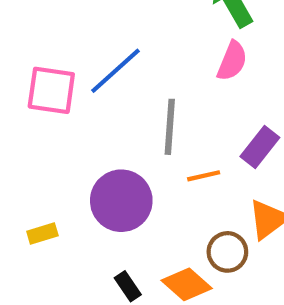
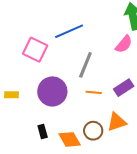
pink square: (51, 90) -> (35, 50), moved

